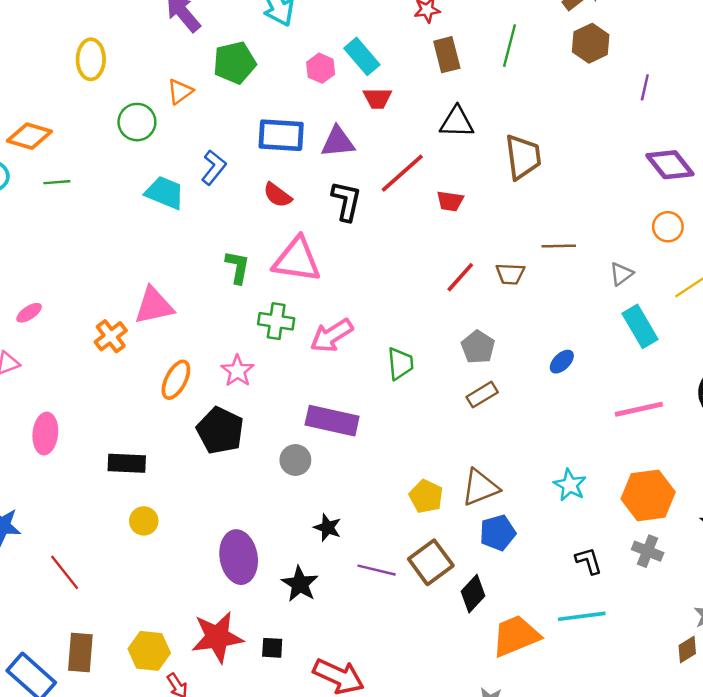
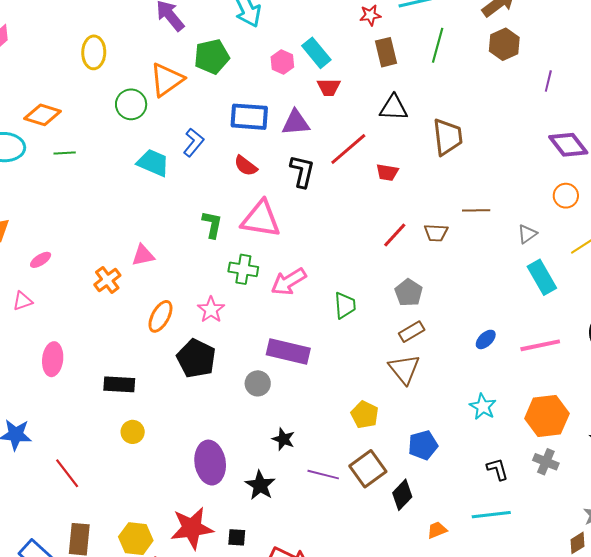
orange triangle: (180, 91) -> (167, 80), size x1.6
pink triangle: (154, 306) -> (143, 255), size x0.7
blue ellipse: (562, 362) -> (486, 339), moved
brown triangle: (480, 487) -> (404, 369), moved, turned -48
orange trapezoid: (516, 636) -> (437, 530), size x0.5

